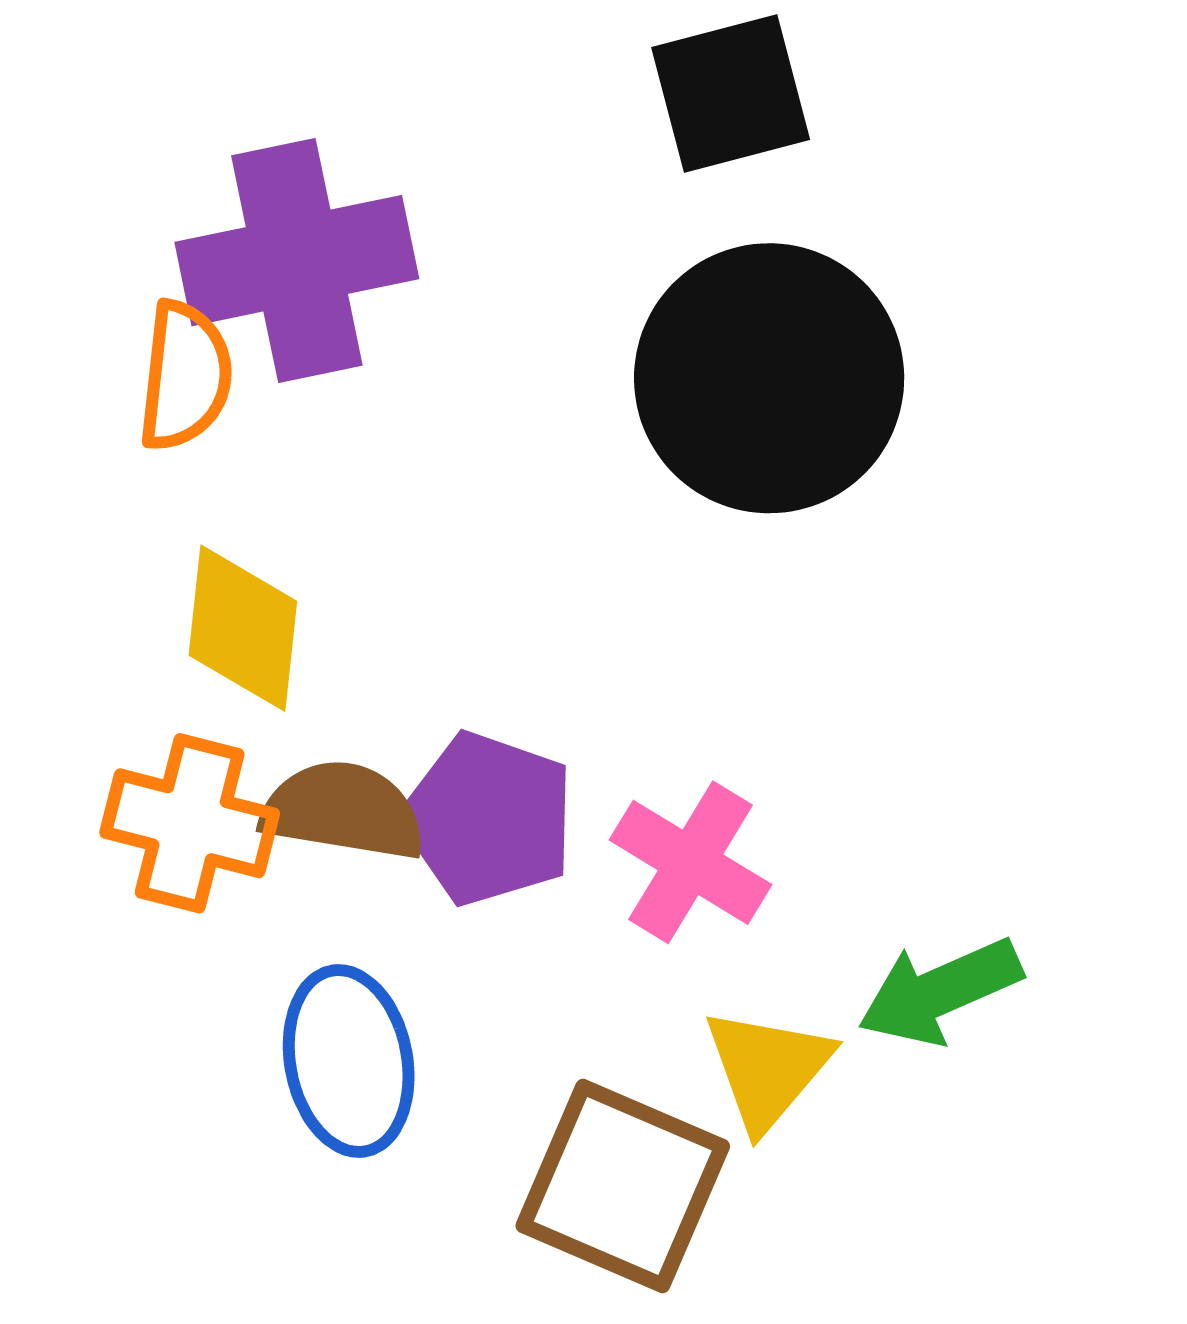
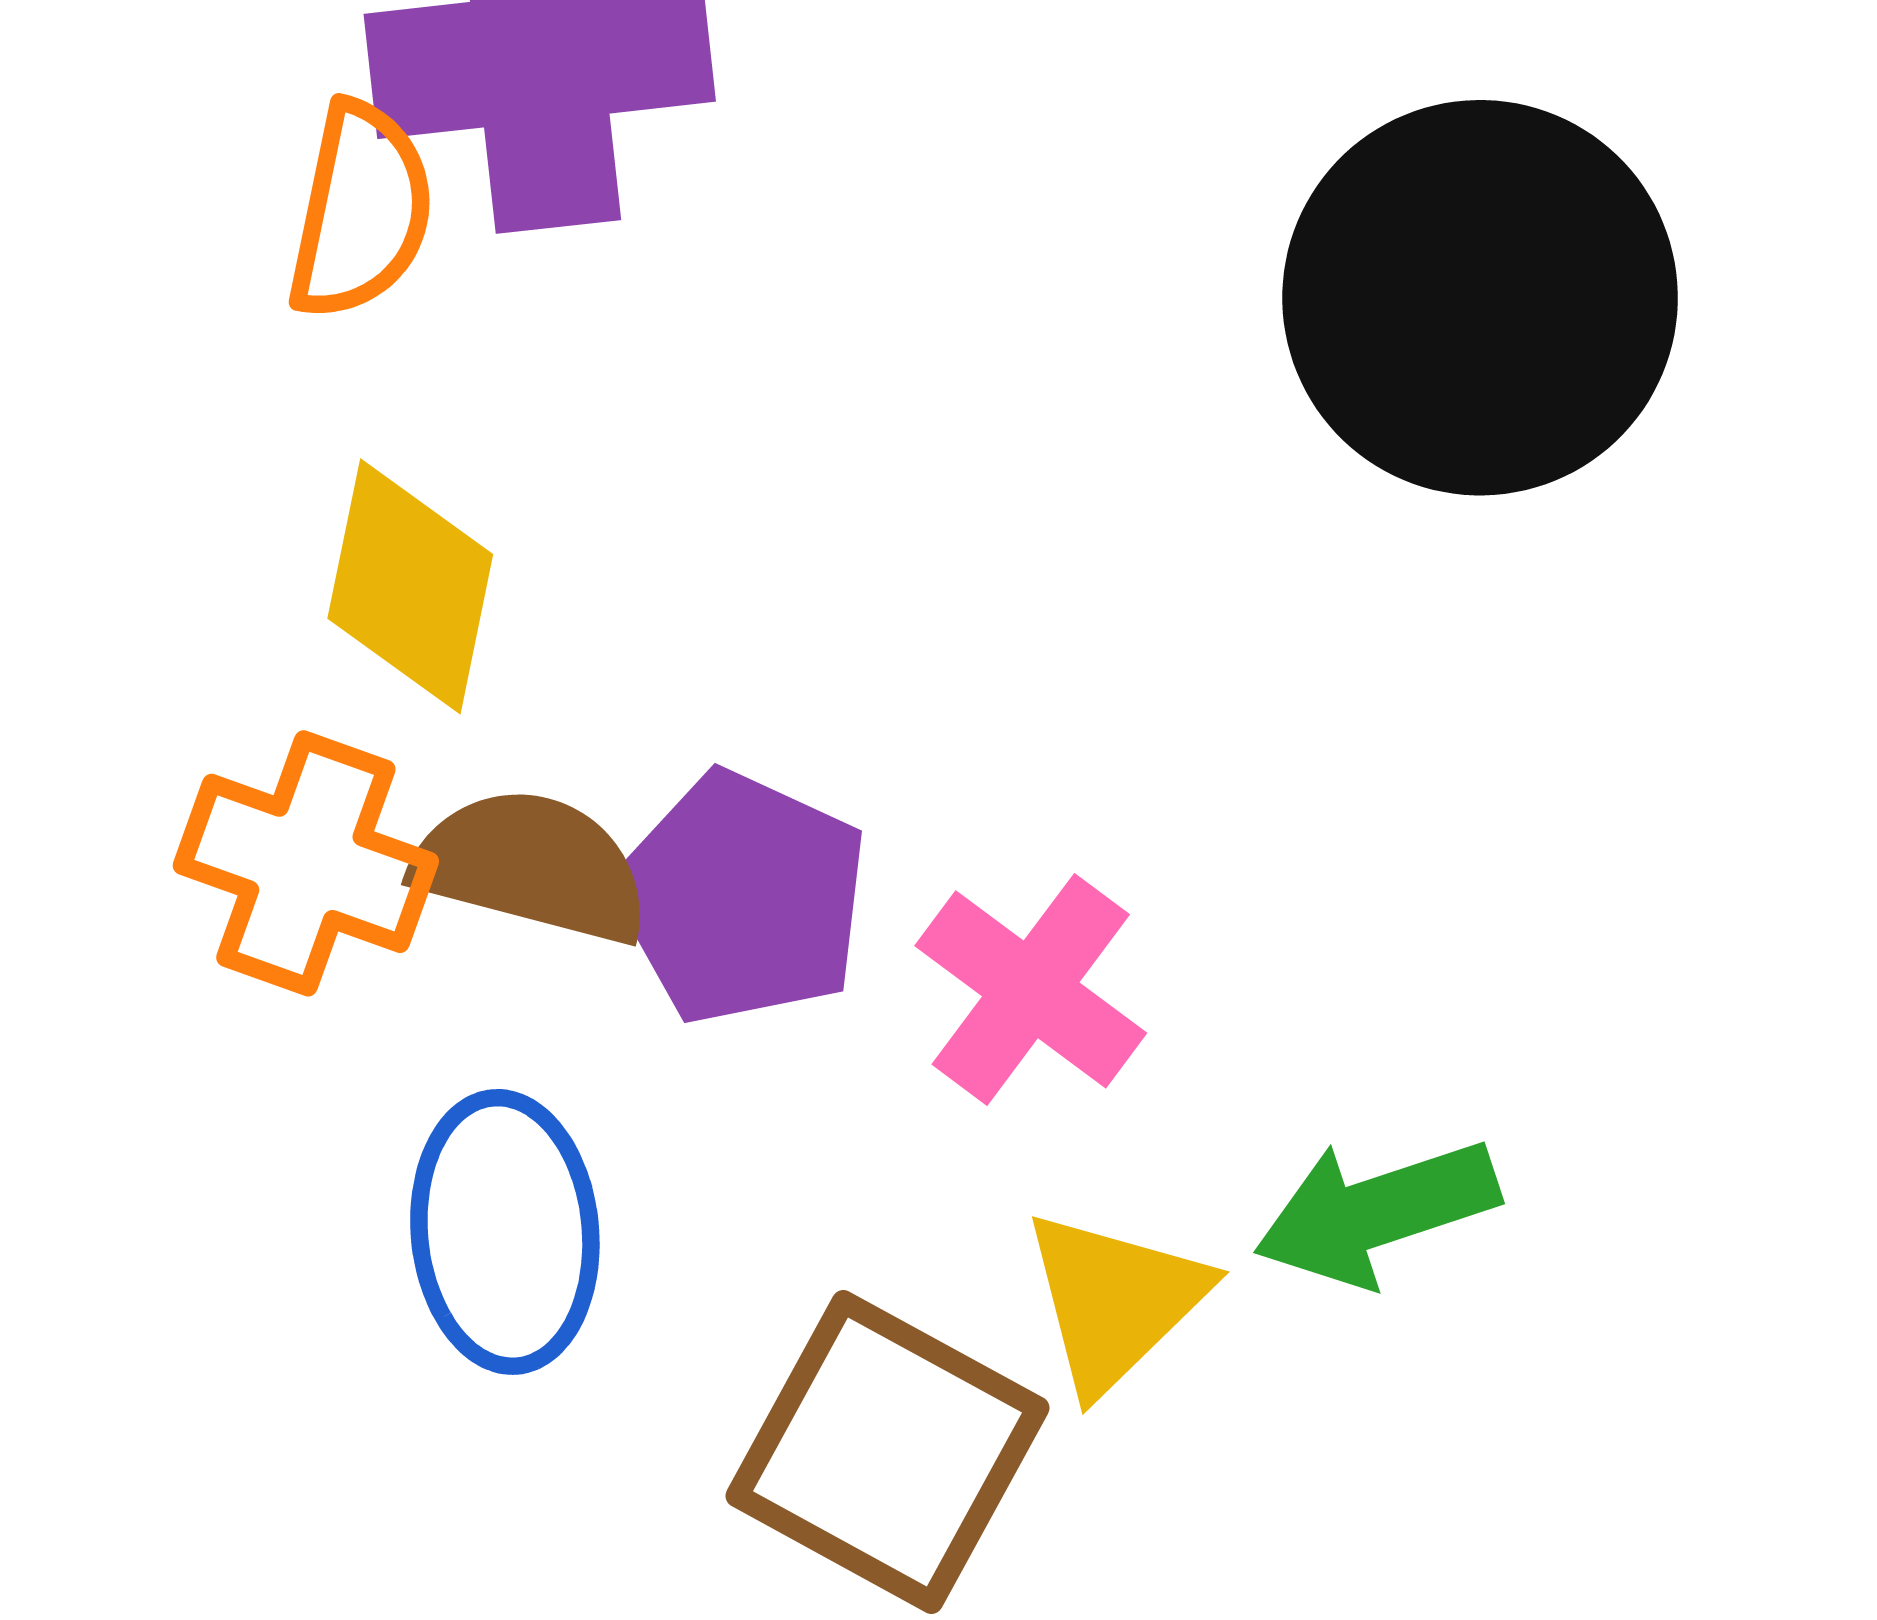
black circle: (769, 378) -> (1480, 298), moved

